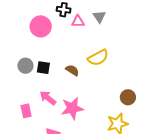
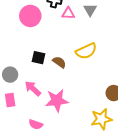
gray circle: (25, 66) -> (10, 75), moved
black square: (43, 68) -> (39, 58), moved

